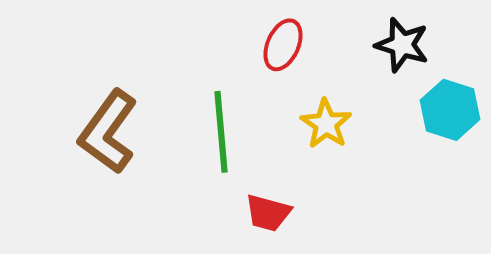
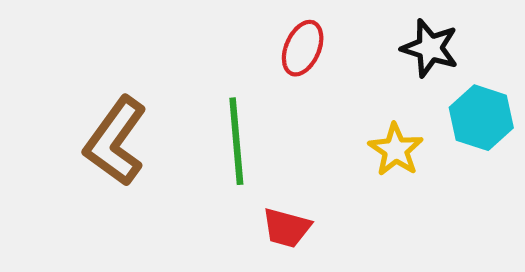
yellow star: (326, 124) -> (396, 150), moved

